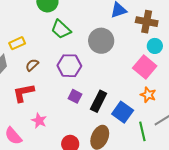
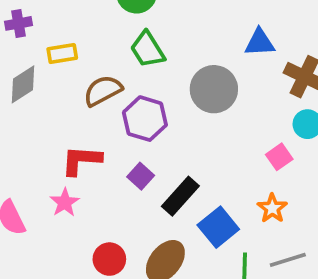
brown semicircle: (32, 65) -> (103, 91), moved, size x1.5
pink square: (145, 67) -> (279, 157), size x0.6
red L-shape: (23, 93) -> (81, 160), moved

